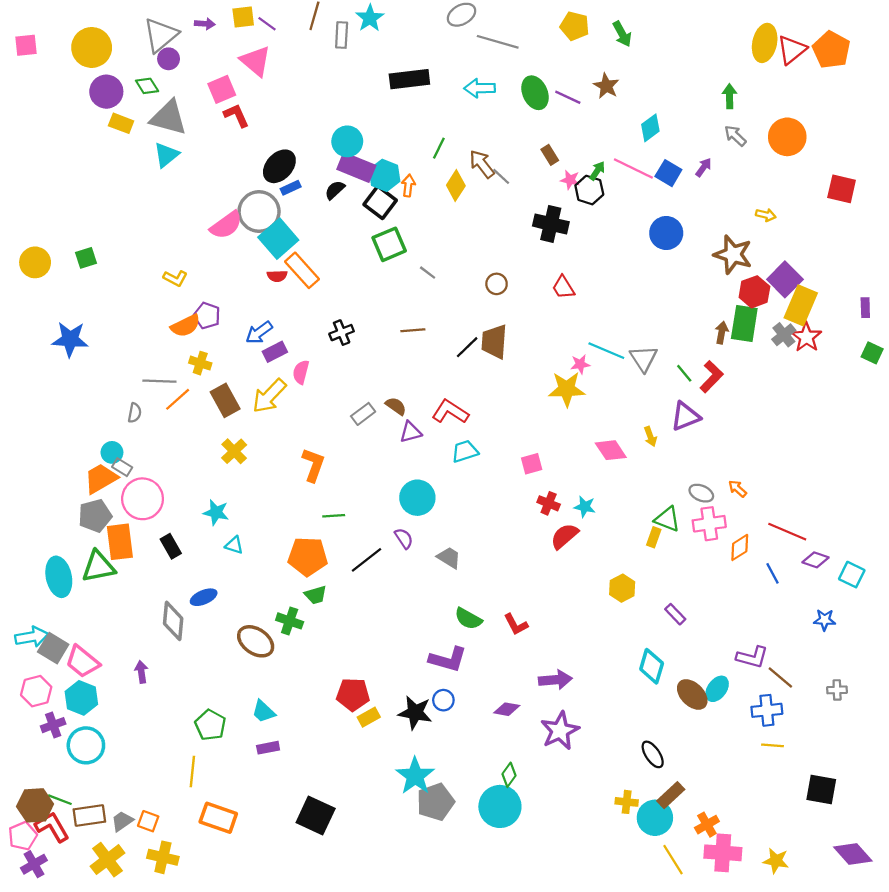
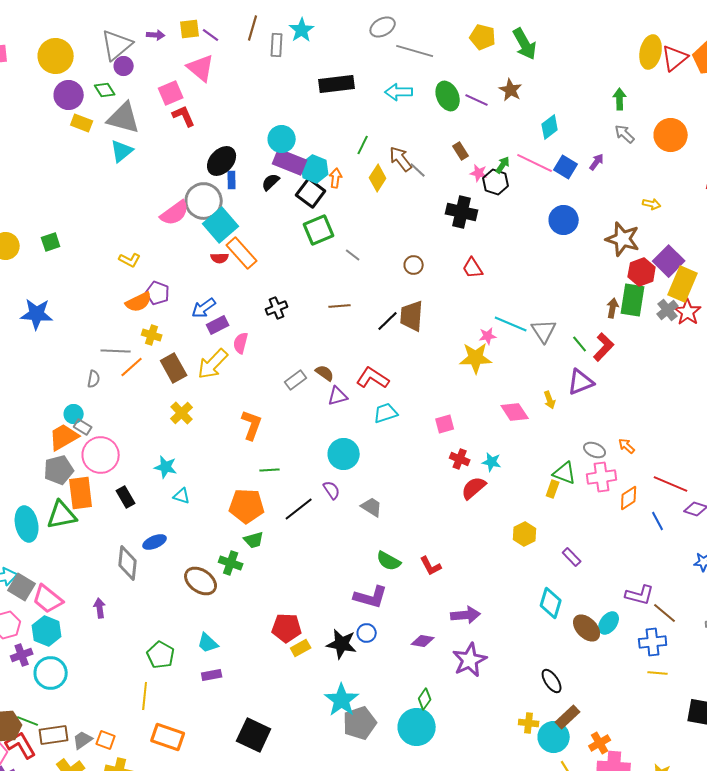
green arrow: (622, 34) -> (525, 44), size x1.4
blue rectangle: (291, 188) -> (232, 180), turned -66

